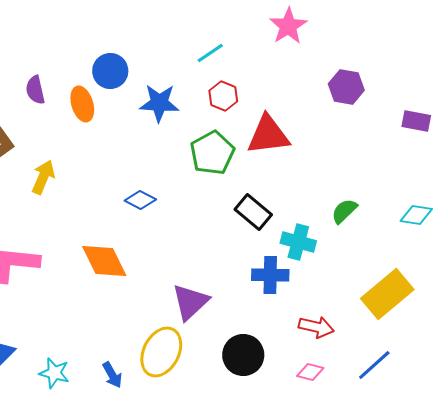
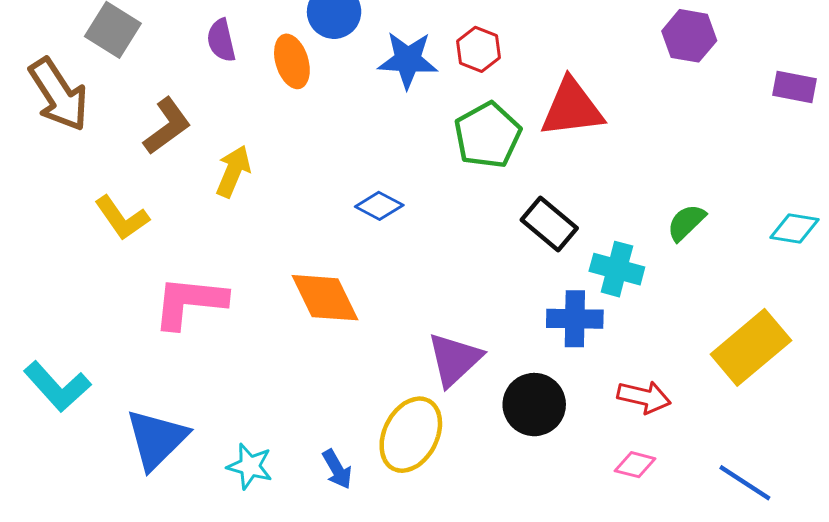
red hexagon: (223, 96) -> (479, 49), moved
black circle: (243, 355) -> (534, 405), moved
blue line: (374, 365) -> (745, 483), moved, turned 75

